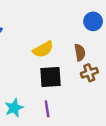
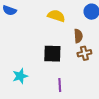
yellow semicircle: (43, 49) -> (56, 16), moved, turned -138
purple line: (47, 109) -> (60, 85), moved

